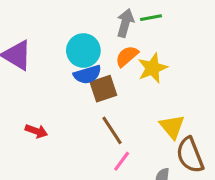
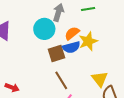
gray arrow: (125, 23) -> (58, 12), moved
blue semicircle: (87, 75) -> (71, 47), moved
red arrow: (36, 131) -> (12, 87), moved

